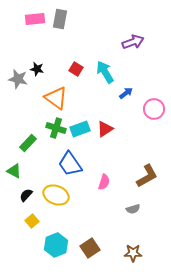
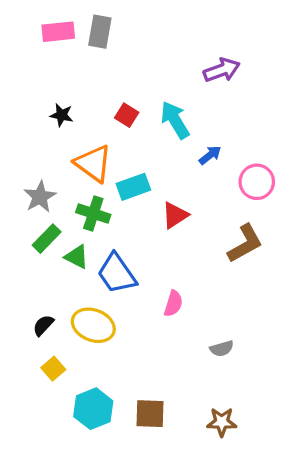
gray star: (18, 79) -> (40, 197), moved, turned 30
cyan rectangle: (80, 129) -> (133, 187), moved
green triangle: (14, 171) -> (77, 257), moved
brown L-shape: (147, 176) -> (245, 244), moved
brown square: (90, 248) -> (150, 414), turned 36

